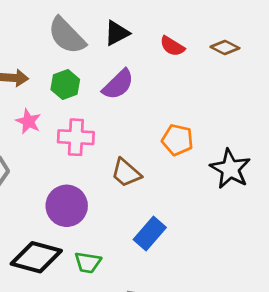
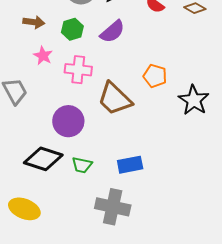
brown trapezoid: (126, 173) -> (115, 99), size x1.5
blue rectangle: (150, 234) -> (130, 165), moved, turned 35

